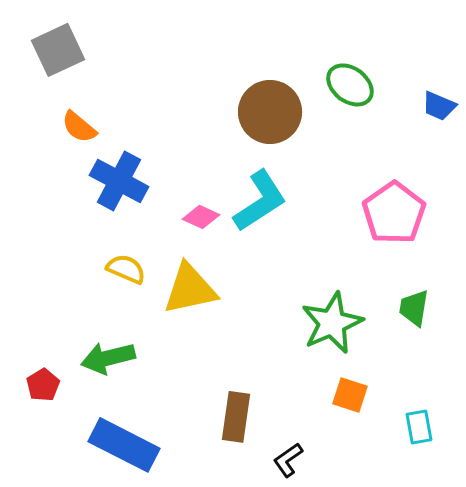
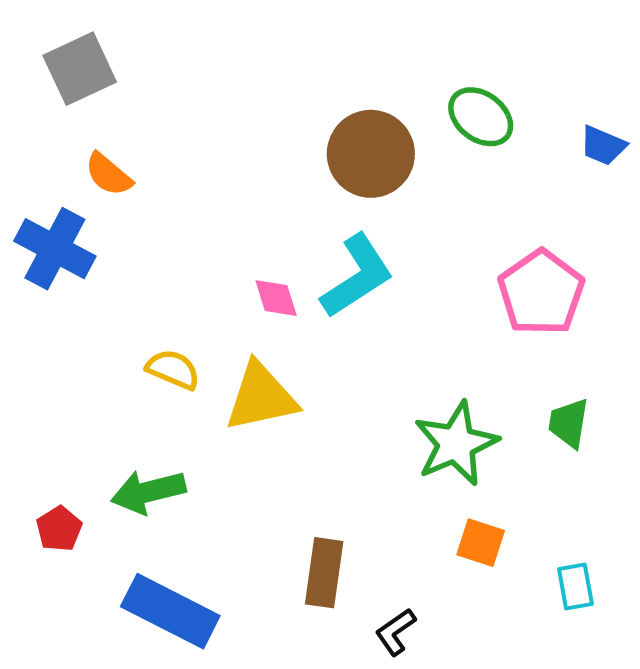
blue cross: (119, 181) -> (55, 249), moved
pink diamond: (201, 217) -> (276, 298), turned 48

